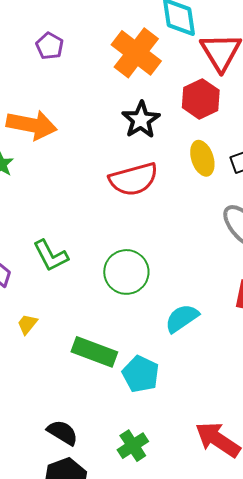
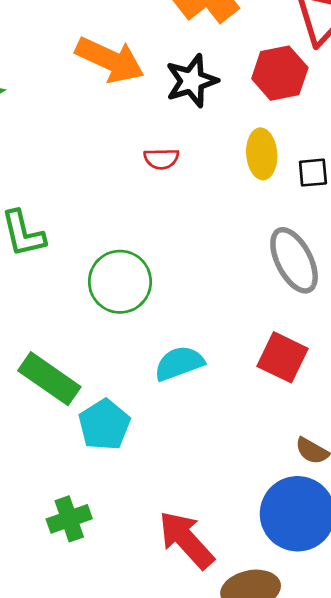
orange arrow: (32, 125) -> (110, 60), moved
red semicircle: (134, 179) -> (161, 159), size x0.5

